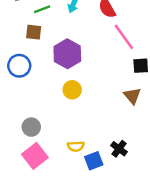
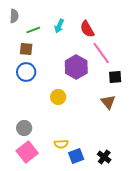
purple hexagon: (67, 54) -> (76, 67), moved
blue circle: (19, 66) -> (26, 72), moved
black cross: (119, 149) -> (104, 157), moved

